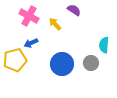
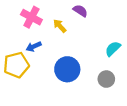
cyan semicircle: (104, 45) -> (113, 49), turned 42
gray circle: (91, 63) -> (106, 79), moved

